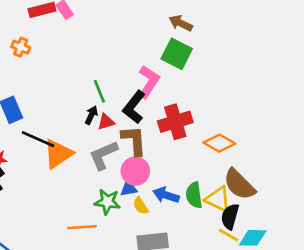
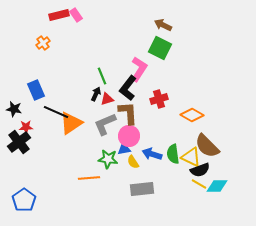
orange cross: (21, 47) -> (43, 43), turned 32
red cross: (175, 122) -> (159, 99), size x0.7
black semicircle: (230, 216) -> (200, 170), turned -126

